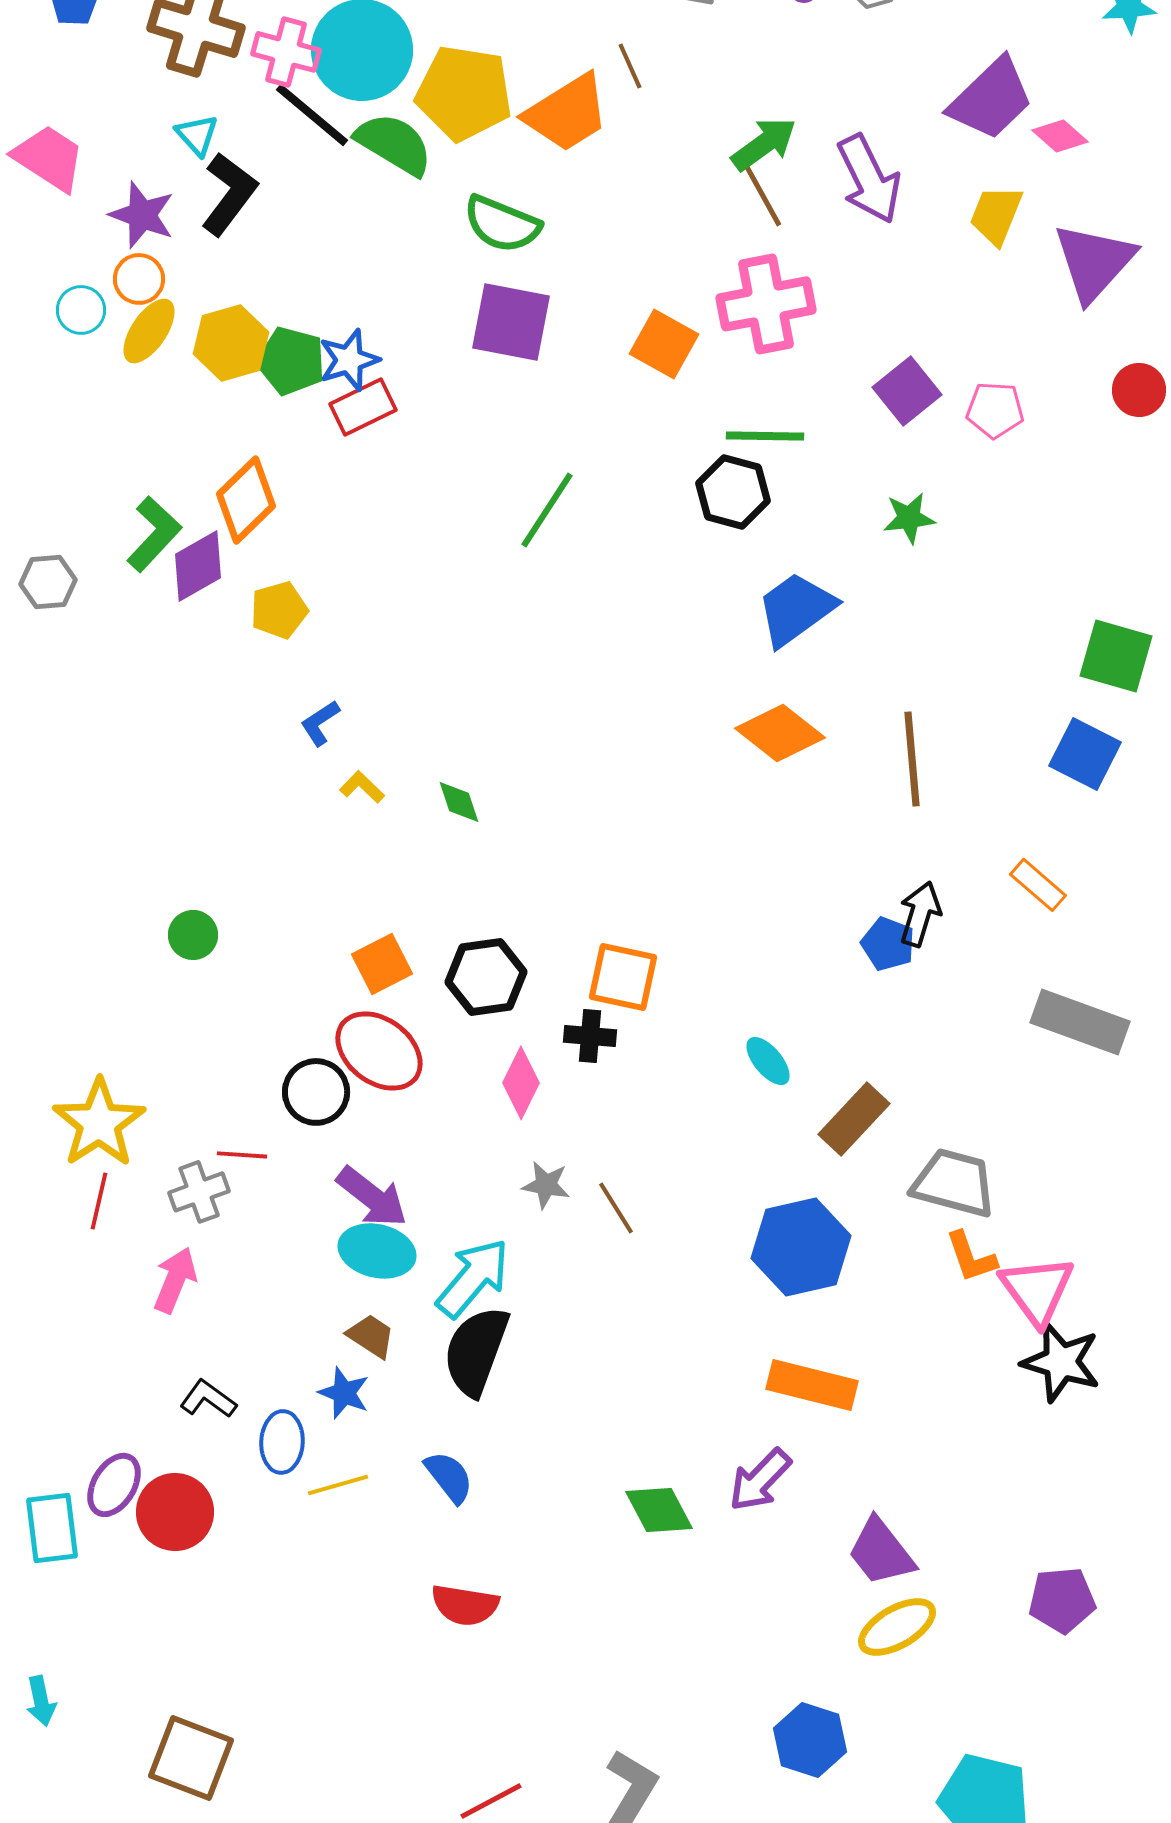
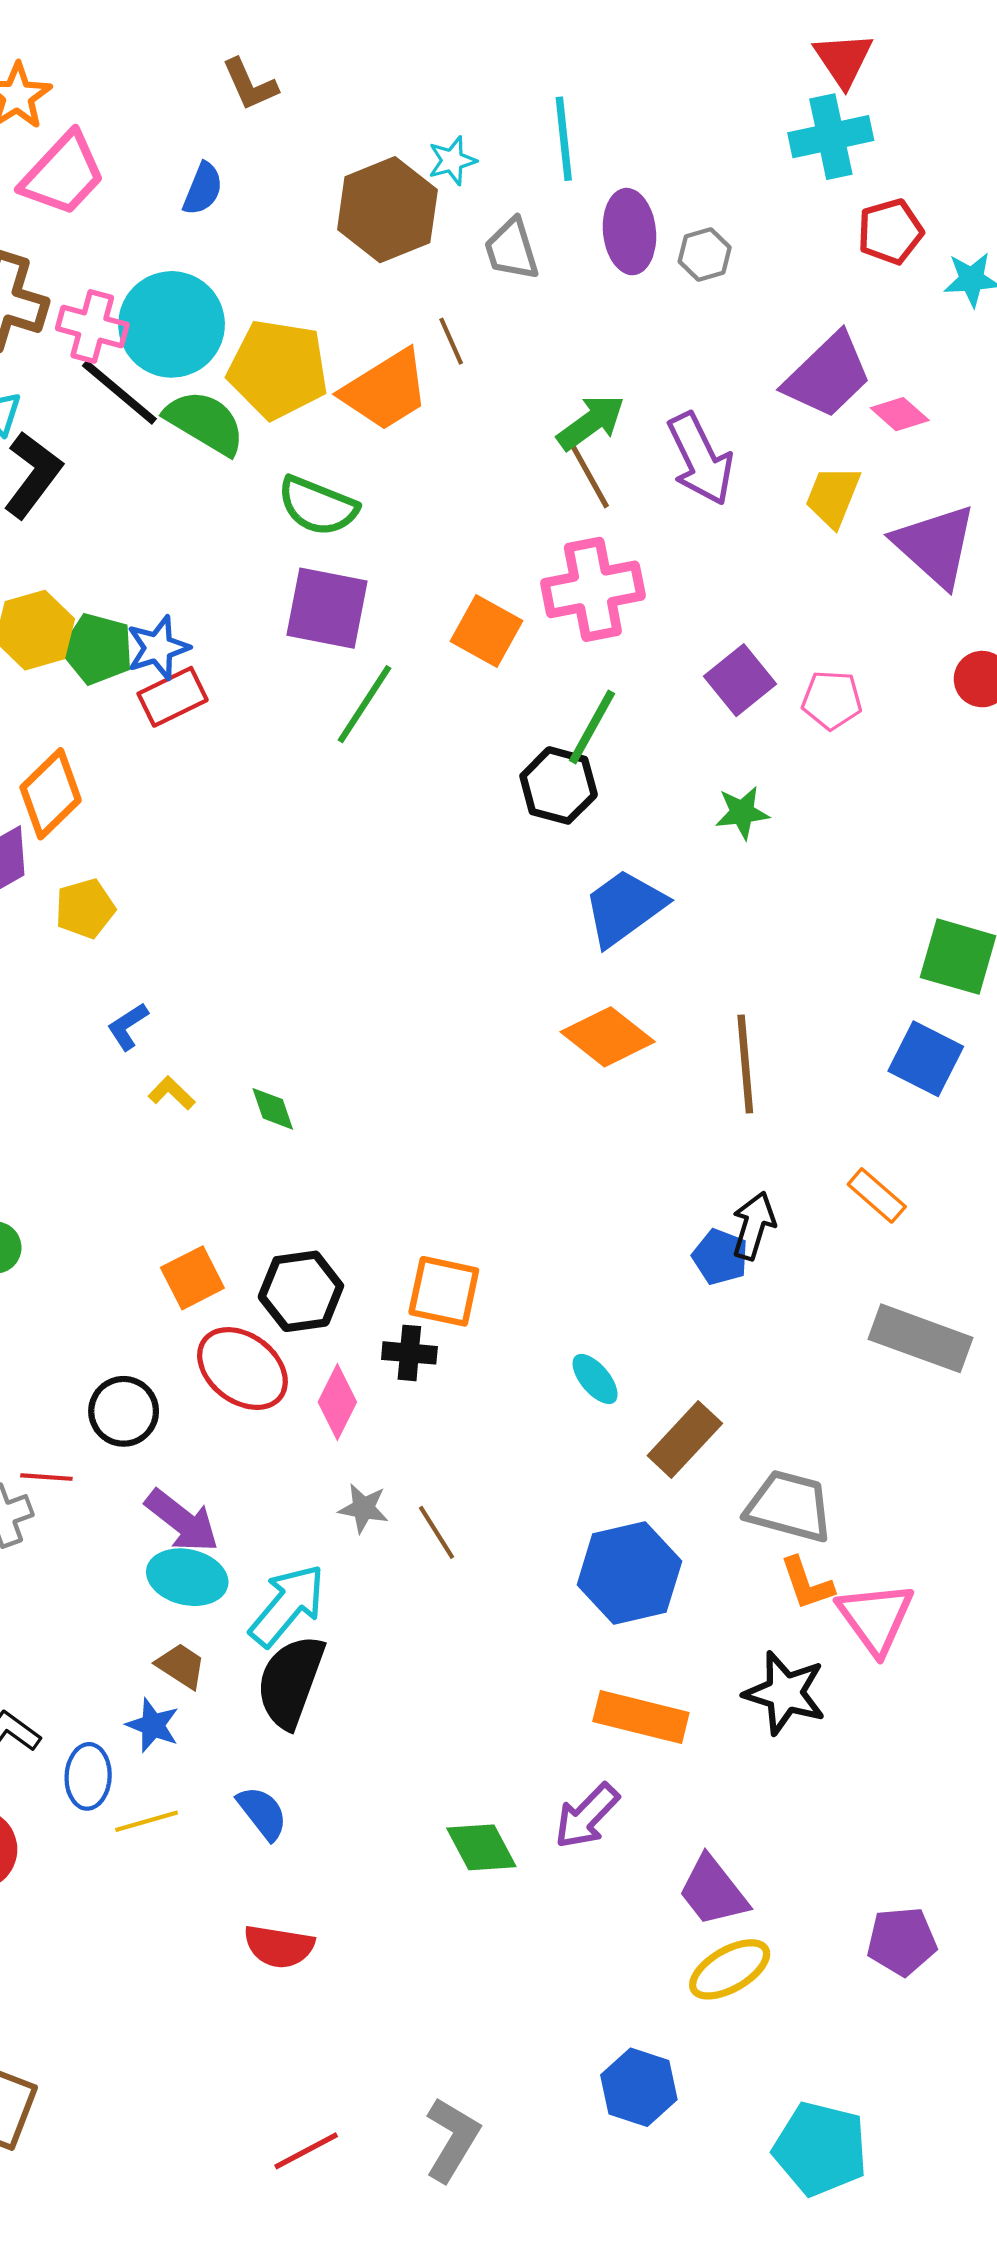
purple triangle: (1094, 262) -> (935, 546), turned -30
green line: (765, 436) -> (592, 727), turned -62
green line: (547, 510) -> (365, 704), moved
red ellipse: (379, 1051) -> (242, 1369), moved
black star: (1061, 1362) -> (785, 1693), moved

